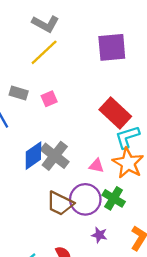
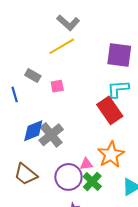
cyan L-shape: (127, 137) -> (118, 89), moved
pink triangle: (96, 166) -> (86, 164), moved, turned -32
brown trapezoid: (60, 203) -> (26, 174), moved

